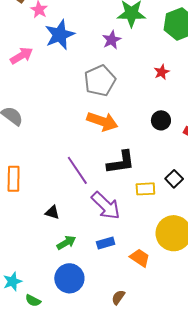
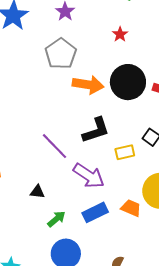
black circle: (161, 120) -> (128, 82), size x1.8
orange arrow: (102, 121) -> (88, 85), moved
blue rectangle: (106, 243) -> (95, 212), size x1.4
orange trapezoid: (140, 258) -> (131, 208), moved

